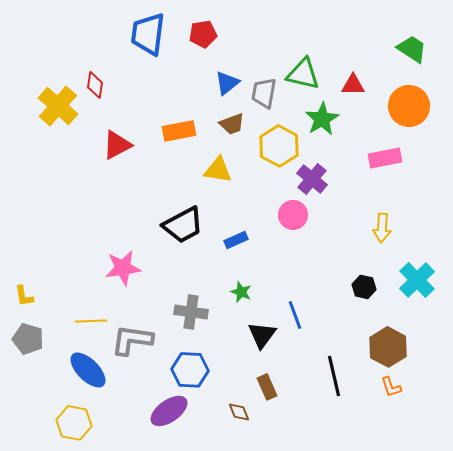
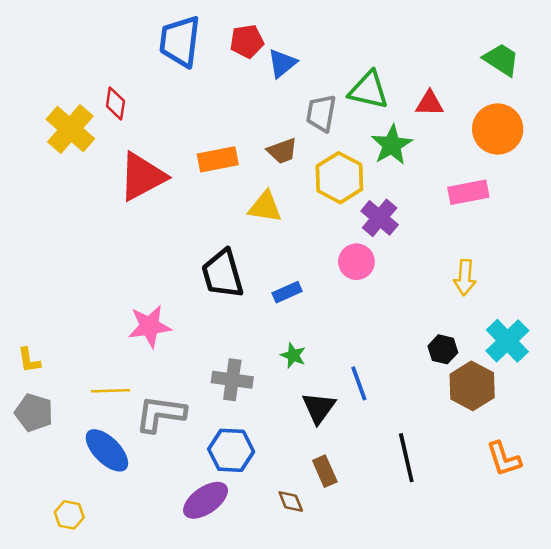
blue triangle: (227, 83) -> (282, 63), moved
red triangle: (117, 145) -> (142, 176), size x1.4
black trapezoid: (183, 225) -> (223, 274), turned 102
brown hexagon: (388, 347) -> (472, 386), moved
orange L-shape: (391, 387) -> (504, 459), moved, size x1.4
yellow hexagon: (74, 423) -> (69, 515), moved, size x0.7

